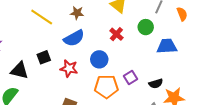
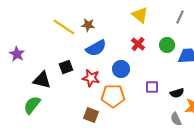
brown star: (77, 13) -> (88, 25), moved
green circle: (146, 27) -> (167, 45), moved
purple square: (131, 78) -> (152, 87), turned 32
orange pentagon: (106, 87) -> (113, 96), moved

